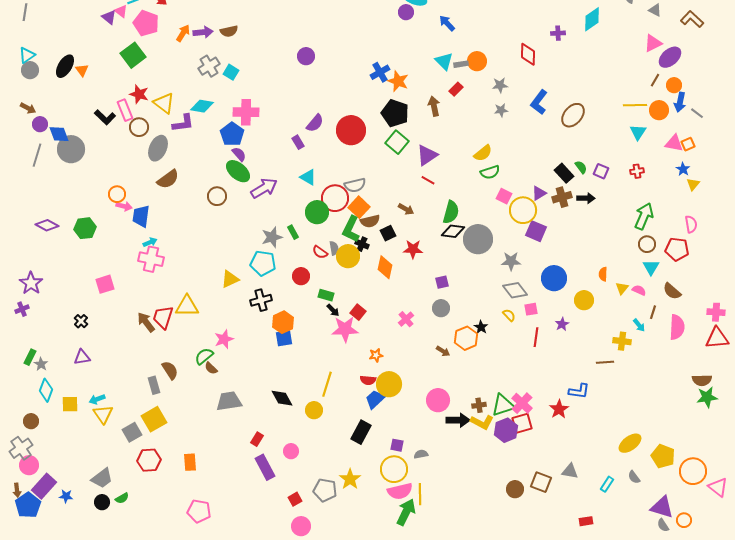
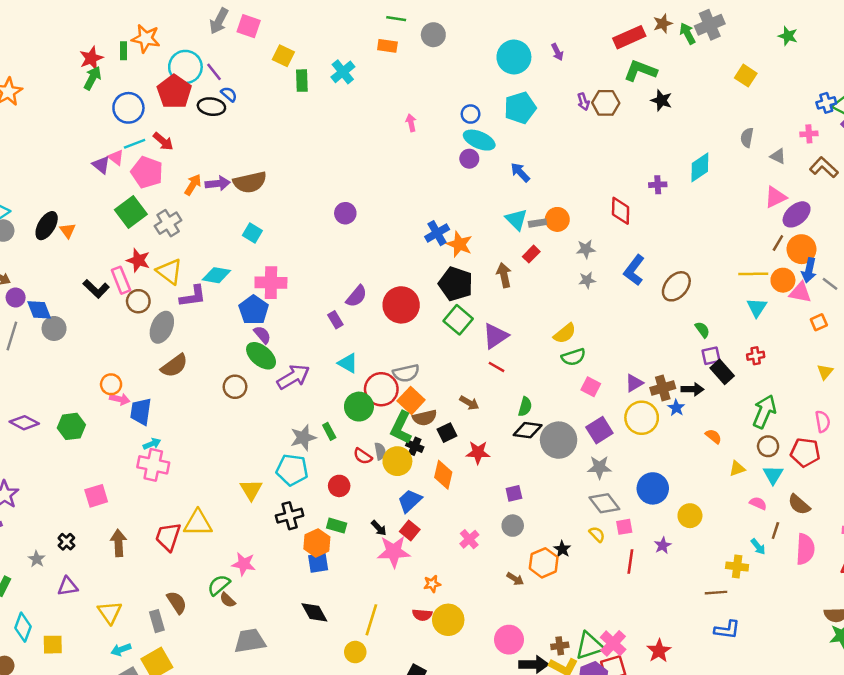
brown semicircle: (229, 31) -> (250, 182), size x1.5
gray cross: (209, 66) -> (168, 223), moved
orange circle: (674, 85) -> (802, 249), size x1.5
pink triangle: (674, 143) -> (800, 293), moved
gray circle: (71, 149) -> (54, 328), size x0.7
green semicircle: (581, 167) -> (702, 330), moved
blue star: (683, 169) -> (676, 408), moved
purple square: (601, 171) -> (711, 356), turned -35
black rectangle: (564, 173) -> (722, 372), moved
yellow circle: (523, 210) -> (642, 418), moved
green semicircle: (451, 212) -> (525, 407), size x0.7
purple square: (536, 231) -> (599, 430), moved, turned 35
orange semicircle: (603, 274) -> (713, 436), moved, turned 128
yellow triangle: (230, 279) -> (251, 490), turned -36
yellow triangle: (622, 288) -> (737, 469), moved, turned 32
green rectangle: (326, 295) -> (337, 526), moved
brown arrow: (146, 322) -> (118, 543), moved, turned 35
pink star: (224, 339) -> (244, 564), turned 30
gray star: (41, 364) -> (37, 559), moved
blue L-shape: (579, 391) -> (727, 630), moved
black diamond: (282, 398) -> (314, 612), moved
cyan arrow: (97, 399) -> (121, 650), moved
blue trapezoid: (375, 399) -> (410, 501), moved
yellow triangle: (103, 414) -> (110, 612), moved

